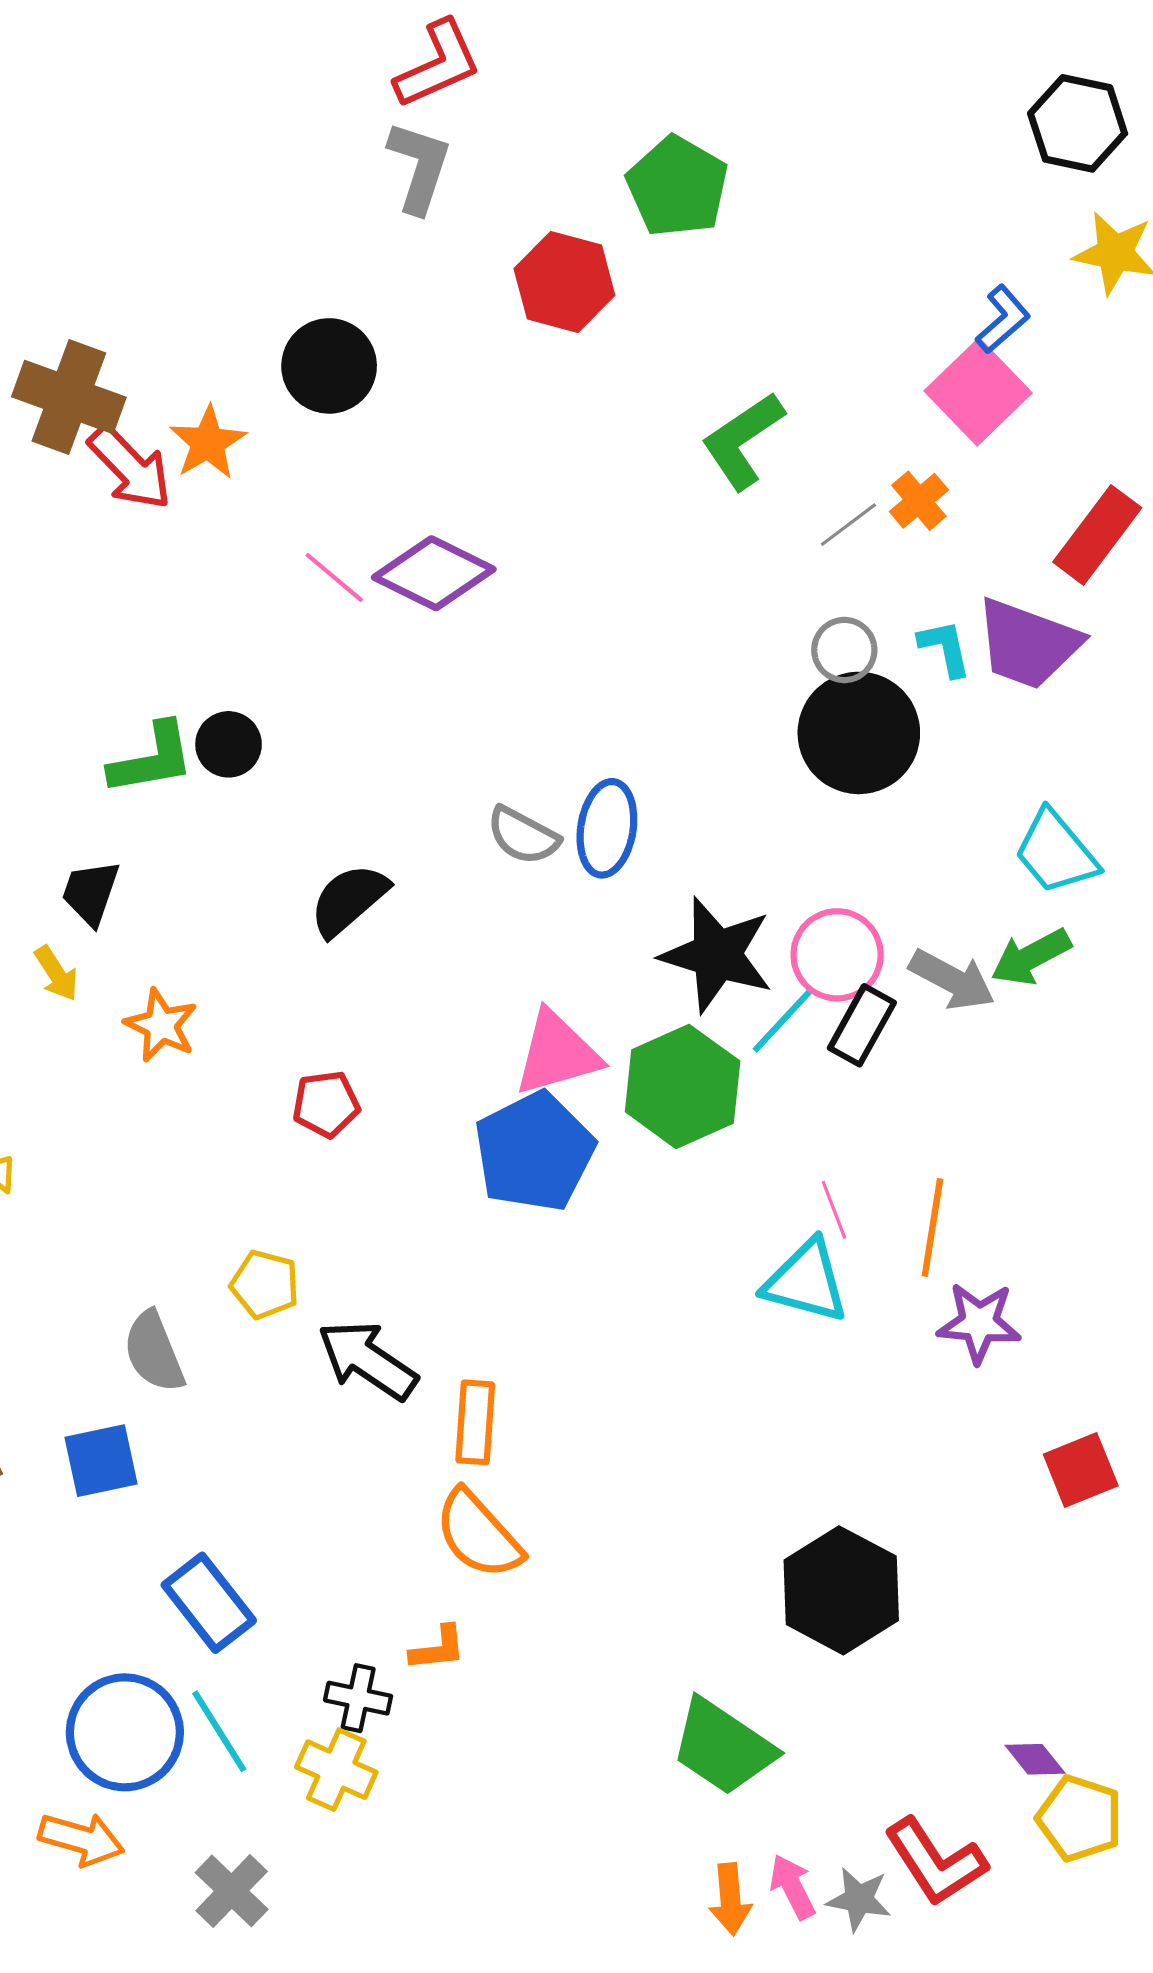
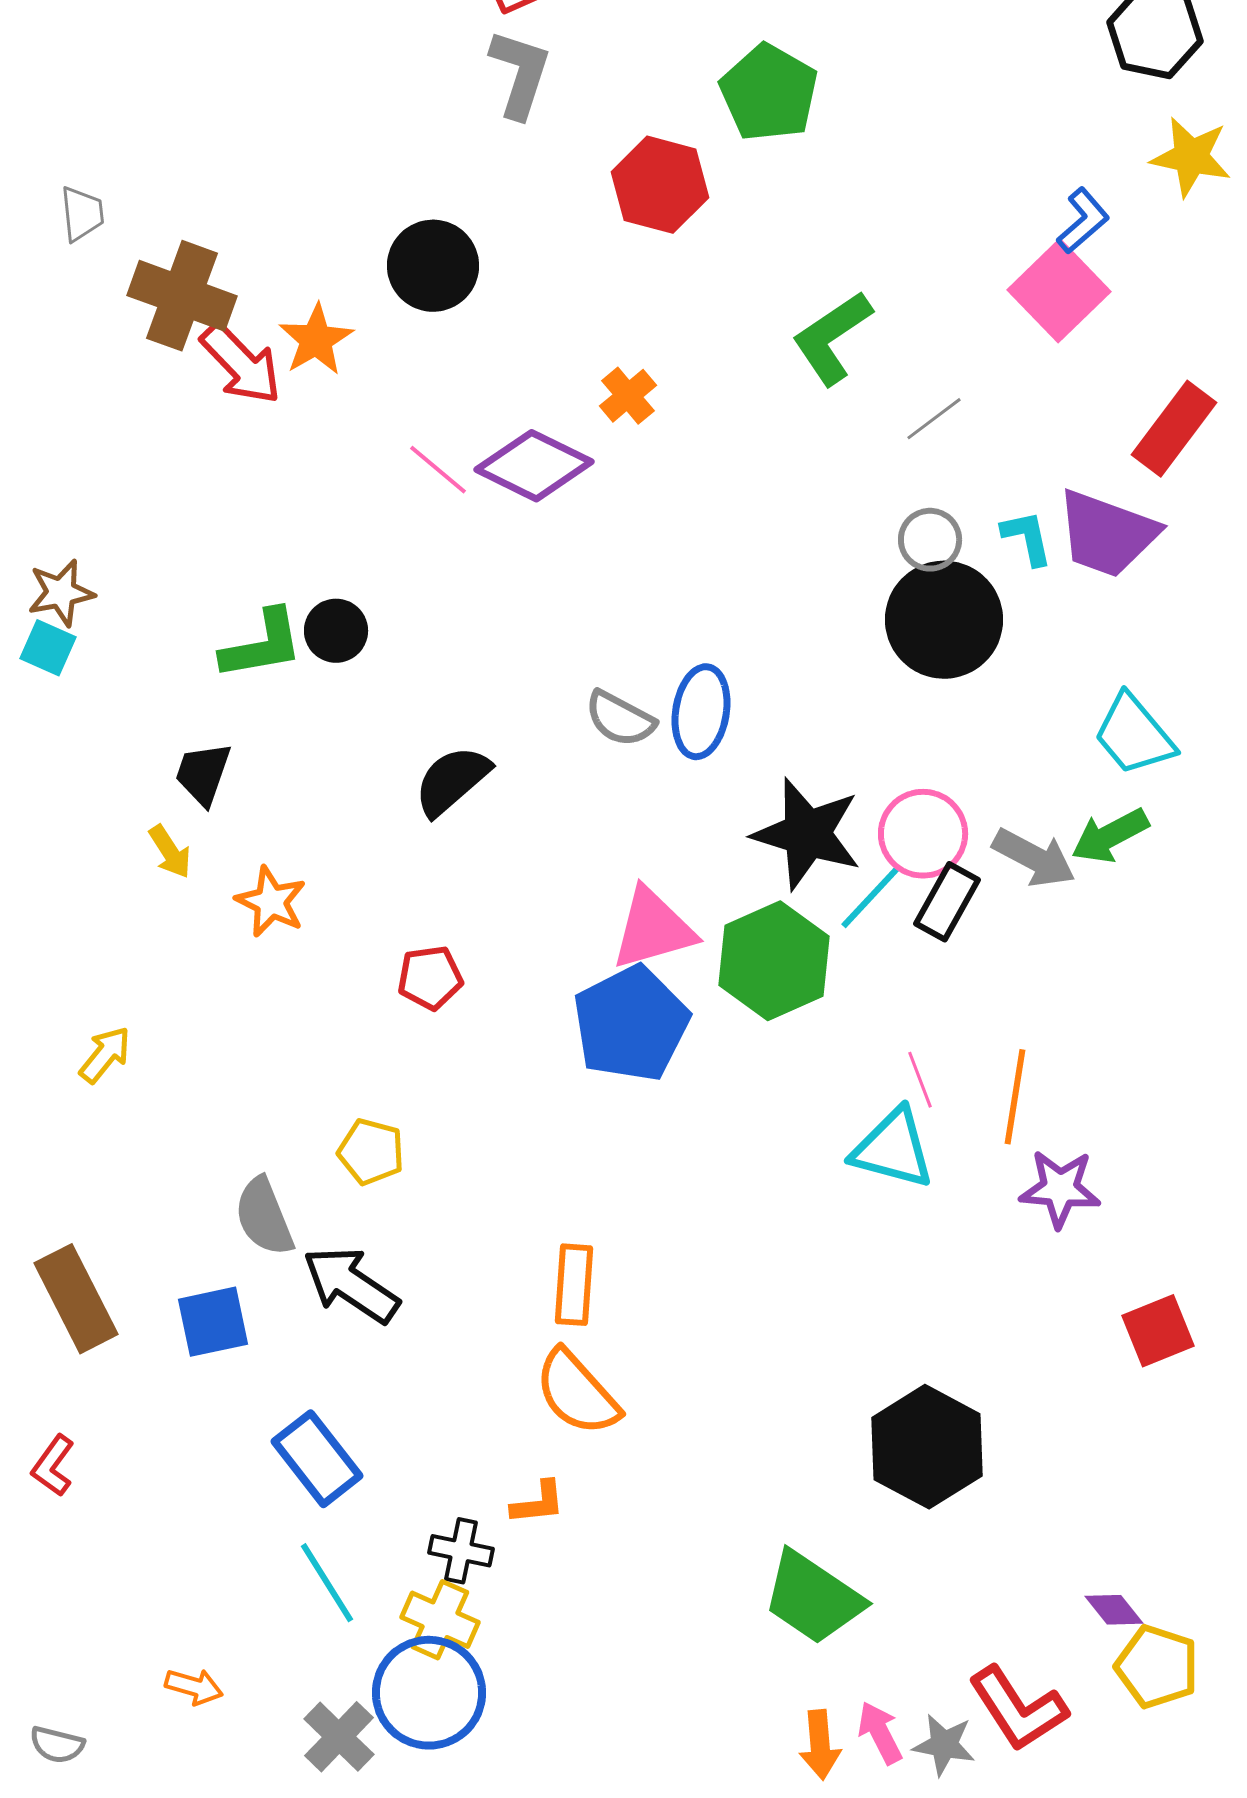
orange cross: (919, 501) -> (628, 396), moved
black arrow: (367, 1360) -> (351, 1285), moved
blue circle: (125, 1732) -> (429, 1693), moved
orange arrow: (81, 1839) -> (194, 1687), size x0.7

